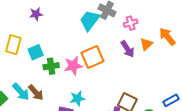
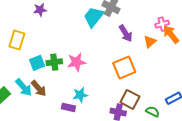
pink cross: (131, 23) -> (162, 24), moved
purple arrow: (128, 49) -> (126, 33), moved
cyan square: (36, 52) -> (37, 63), moved
orange square: (92, 57) -> (124, 67), moved

